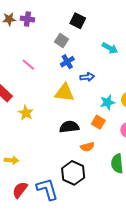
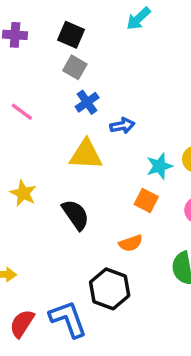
black square: (78, 21) -> (71, 35), moved
cyan arrow: (110, 48) -> (138, 19), moved, turned 112
black semicircle: (69, 127) -> (76, 215), moved, turned 66

